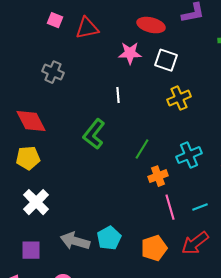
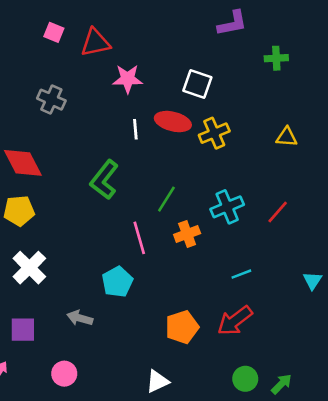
red ellipse: (151, 25) -> (173, 122), moved
pink star: (130, 53) -> (128, 79), moved
pink line: (170, 207) -> (139, 238), moved
cyan pentagon: (109, 238) -> (117, 282), moved
gray arrow: (75, 241) -> (80, 318), size x0.7

